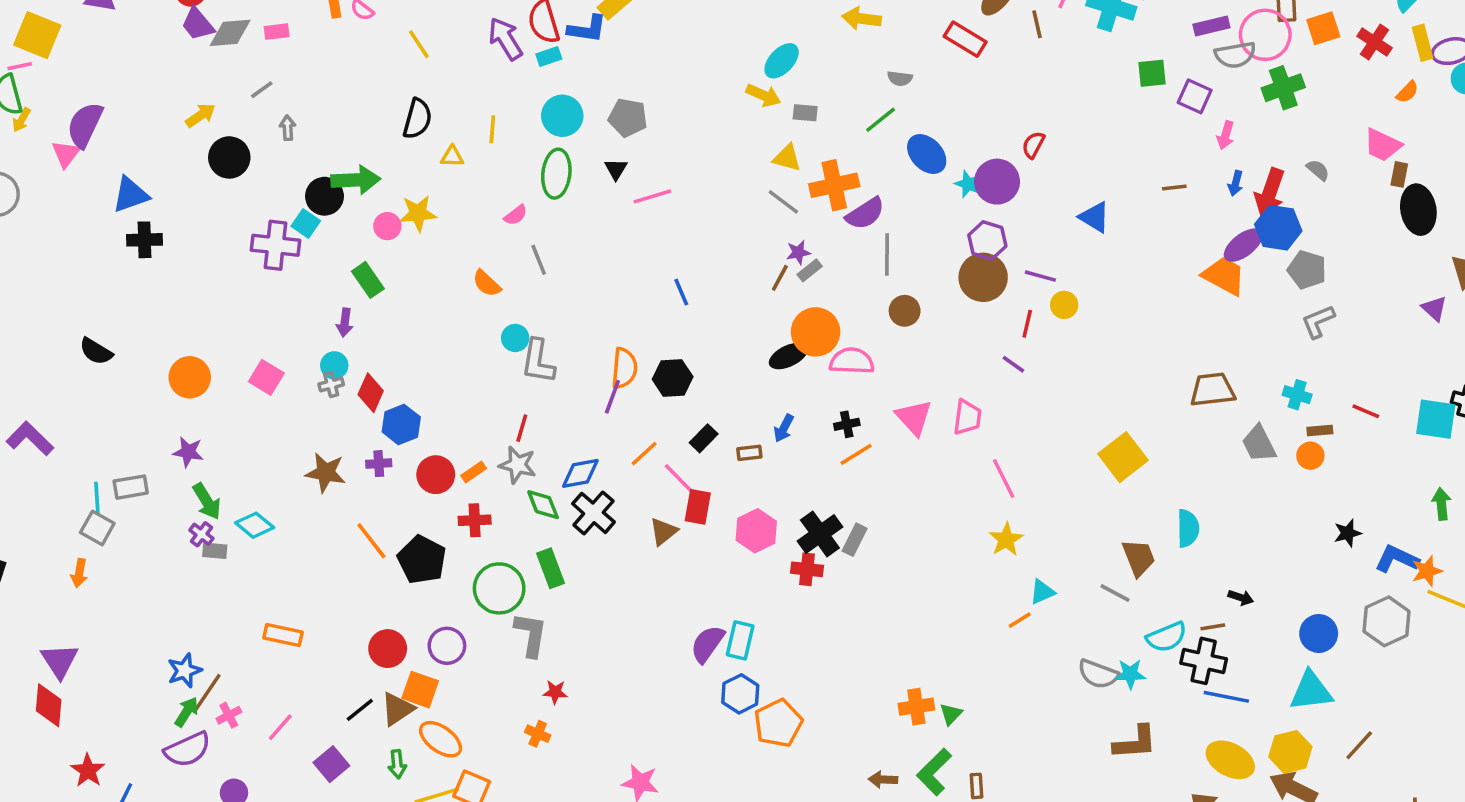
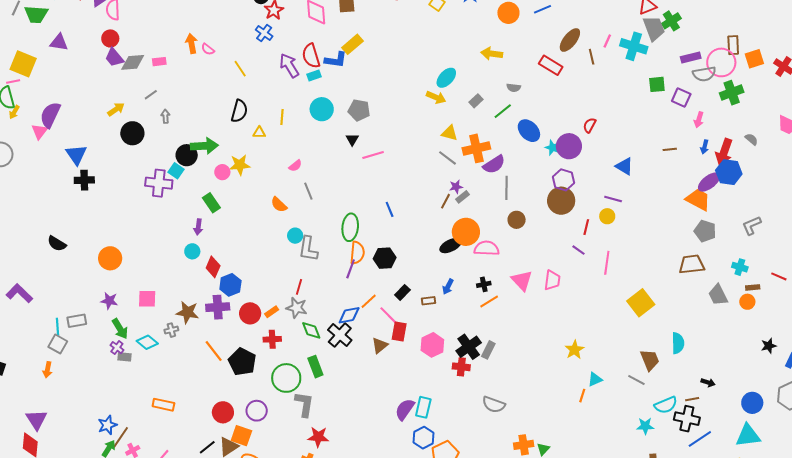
gray rectangle: (805, 113) -> (476, 101), moved, turned -48
green ellipse: (556, 174) -> (350, 227), moved
blue triangle: (130, 195) -> (76, 155), turned -45
gray pentagon: (1307, 270) -> (705, 231), moved
purple line: (1040, 276) -> (613, 199), moved
pink square: (266, 377) -> (147, 299), moved, turned -30
gray cross: (331, 384) -> (171, 330), moved
purple cross: (379, 464) -> (218, 307), size x1.6
blue diamond: (580, 473) -> (349, 315), moved
pink line: (1004, 479) -> (607, 263), moved, turned 35
orange line: (1020, 620) -> (582, 396), turned -40
gray semicircle: (1098, 674) -> (494, 405), moved
red star: (555, 692) -> (318, 437), size x1.5
blue line: (1226, 697) -> (700, 439), turned -45

